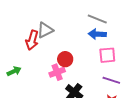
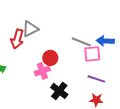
gray line: (97, 19) -> (81, 42), moved
blue arrow: (97, 34) -> (105, 41), moved

